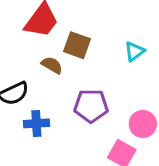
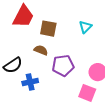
brown semicircle: (52, 65) -> (41, 50), moved

